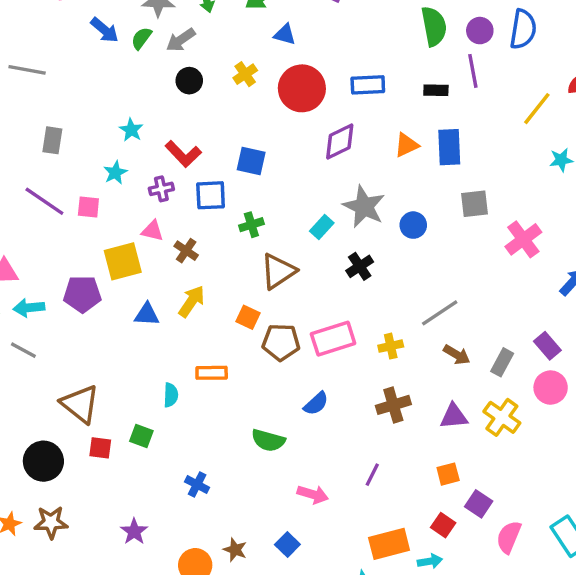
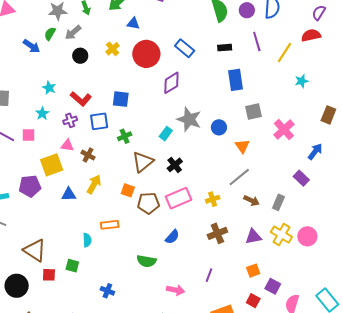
blue arrow: (105, 30) -> (32, 46), moved
purple line: (473, 71) -> (257, 42), moved
blue rectangle: (368, 85) -> (185, 48), turned 48
orange triangle: (406, 145) -> (242, 146), moved, turned -35
black cross: (360, 266) -> (175, 165), moved
purple rectangle: (547, 346) -> (301, 178), moved
pink circle: (551, 388) -> (307, 236), moved

